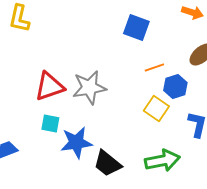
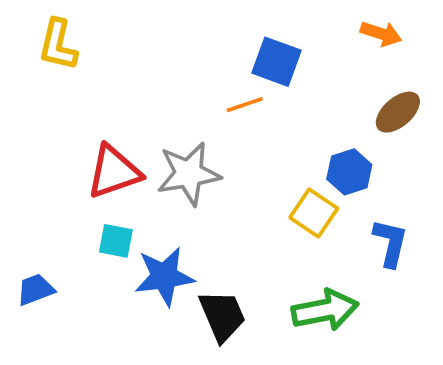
orange line: (154, 68) -> (245, 105), moved
black trapezoid: (107, 164) -> (222, 316), turned -152

